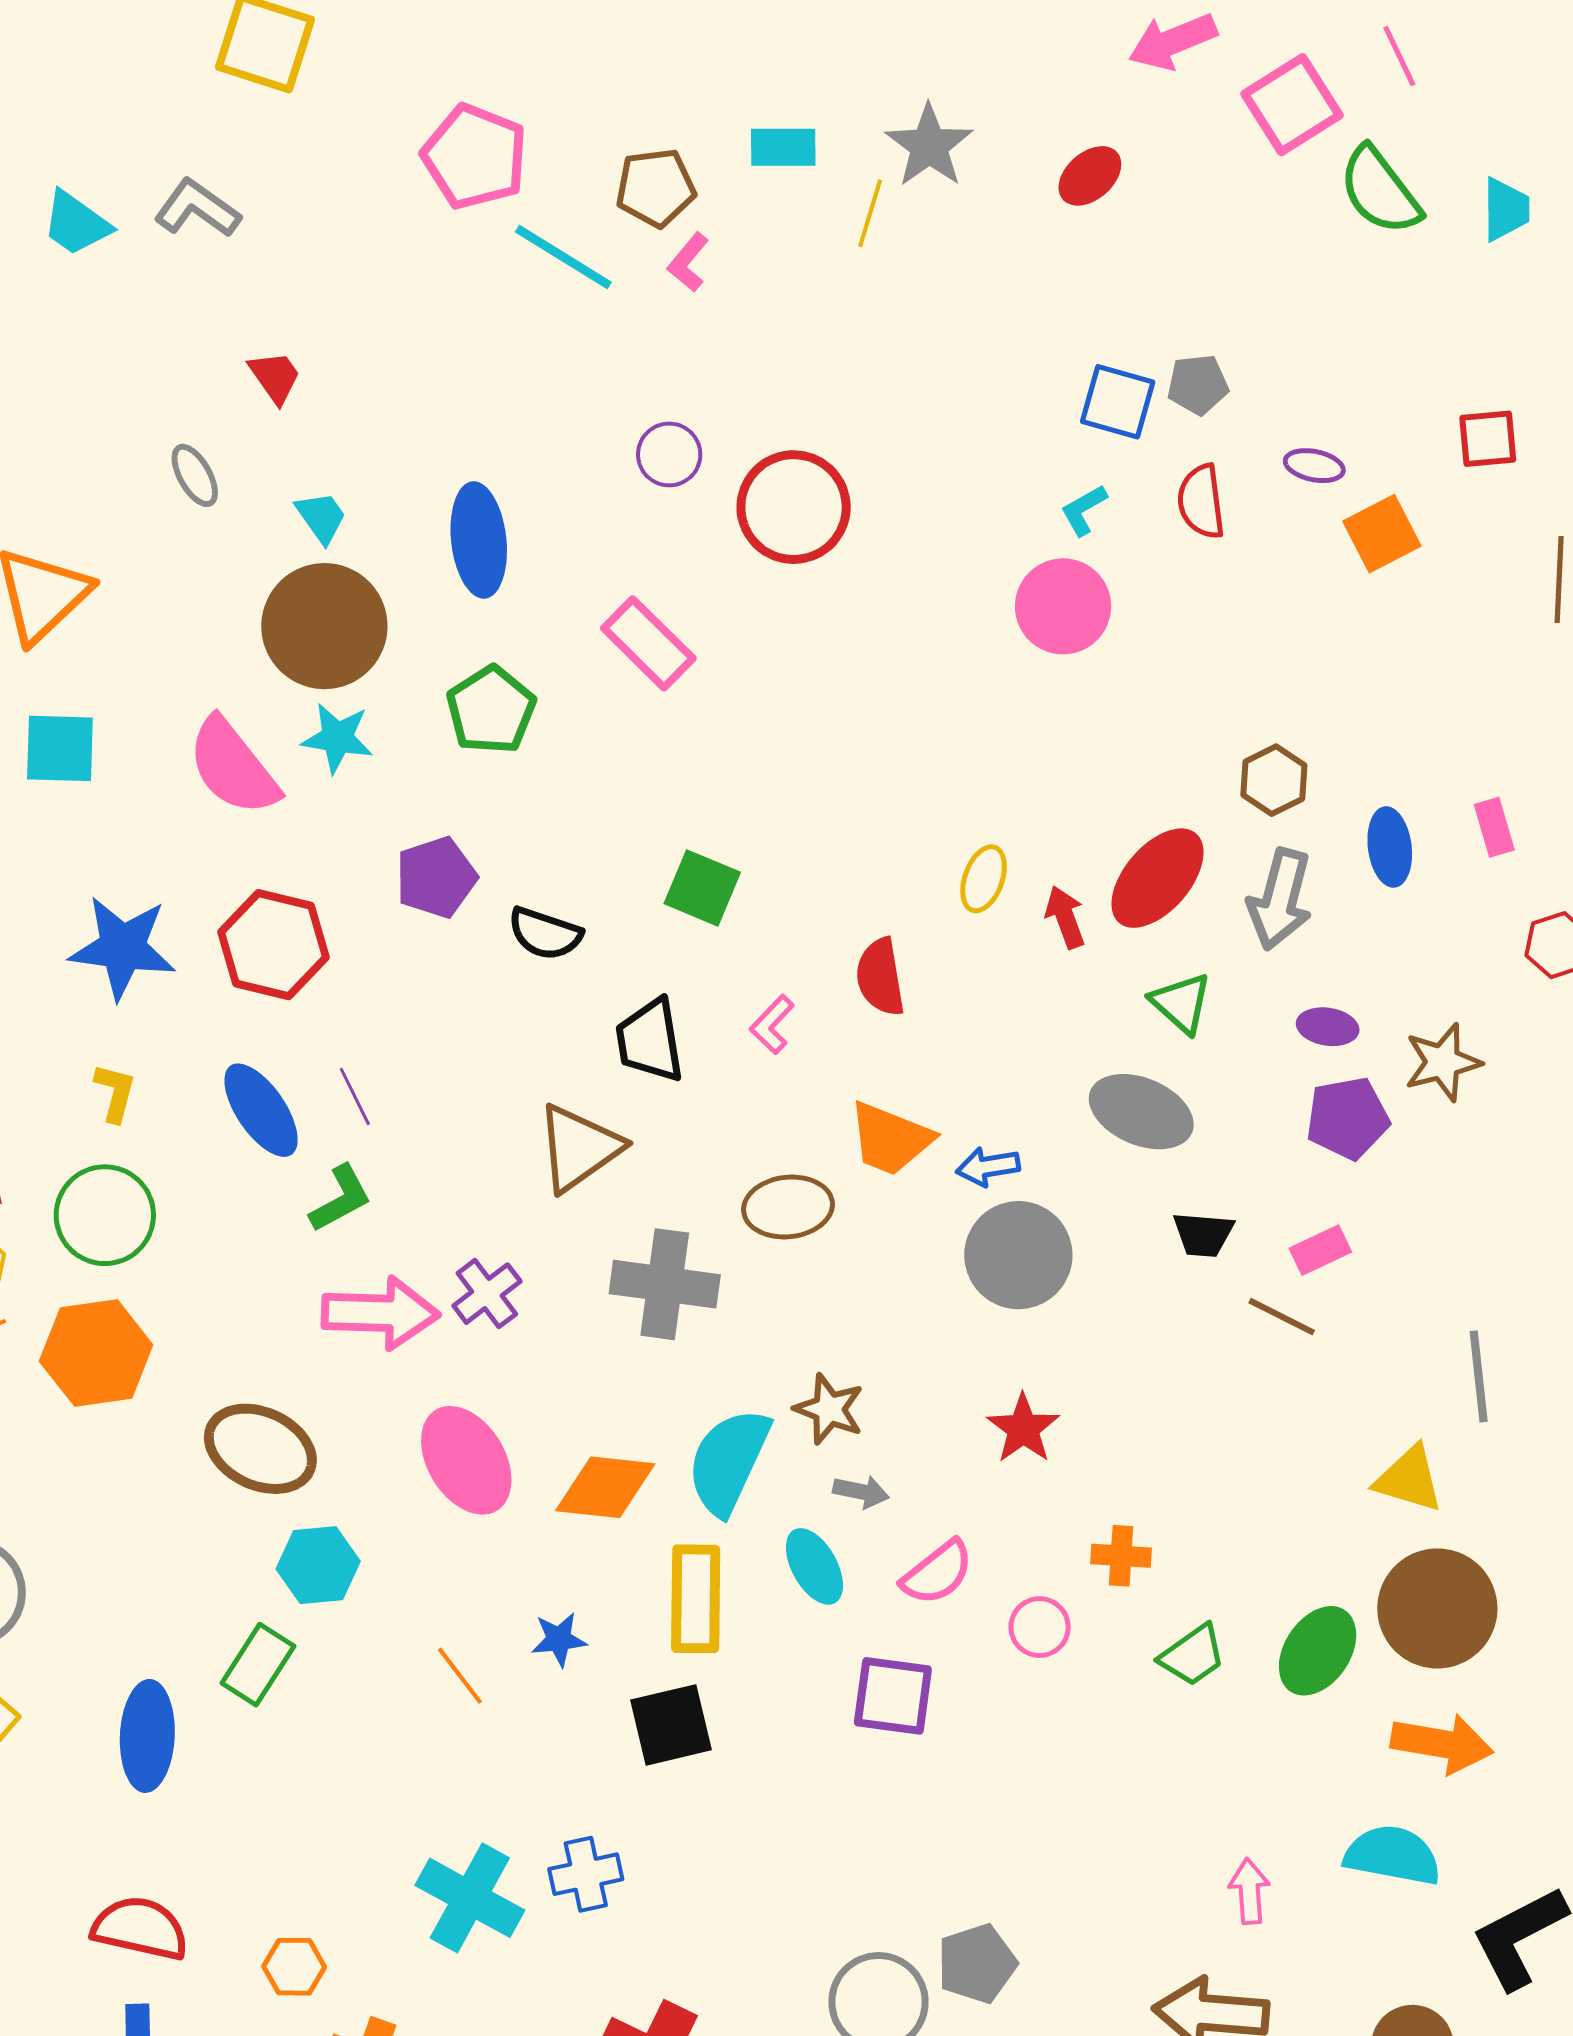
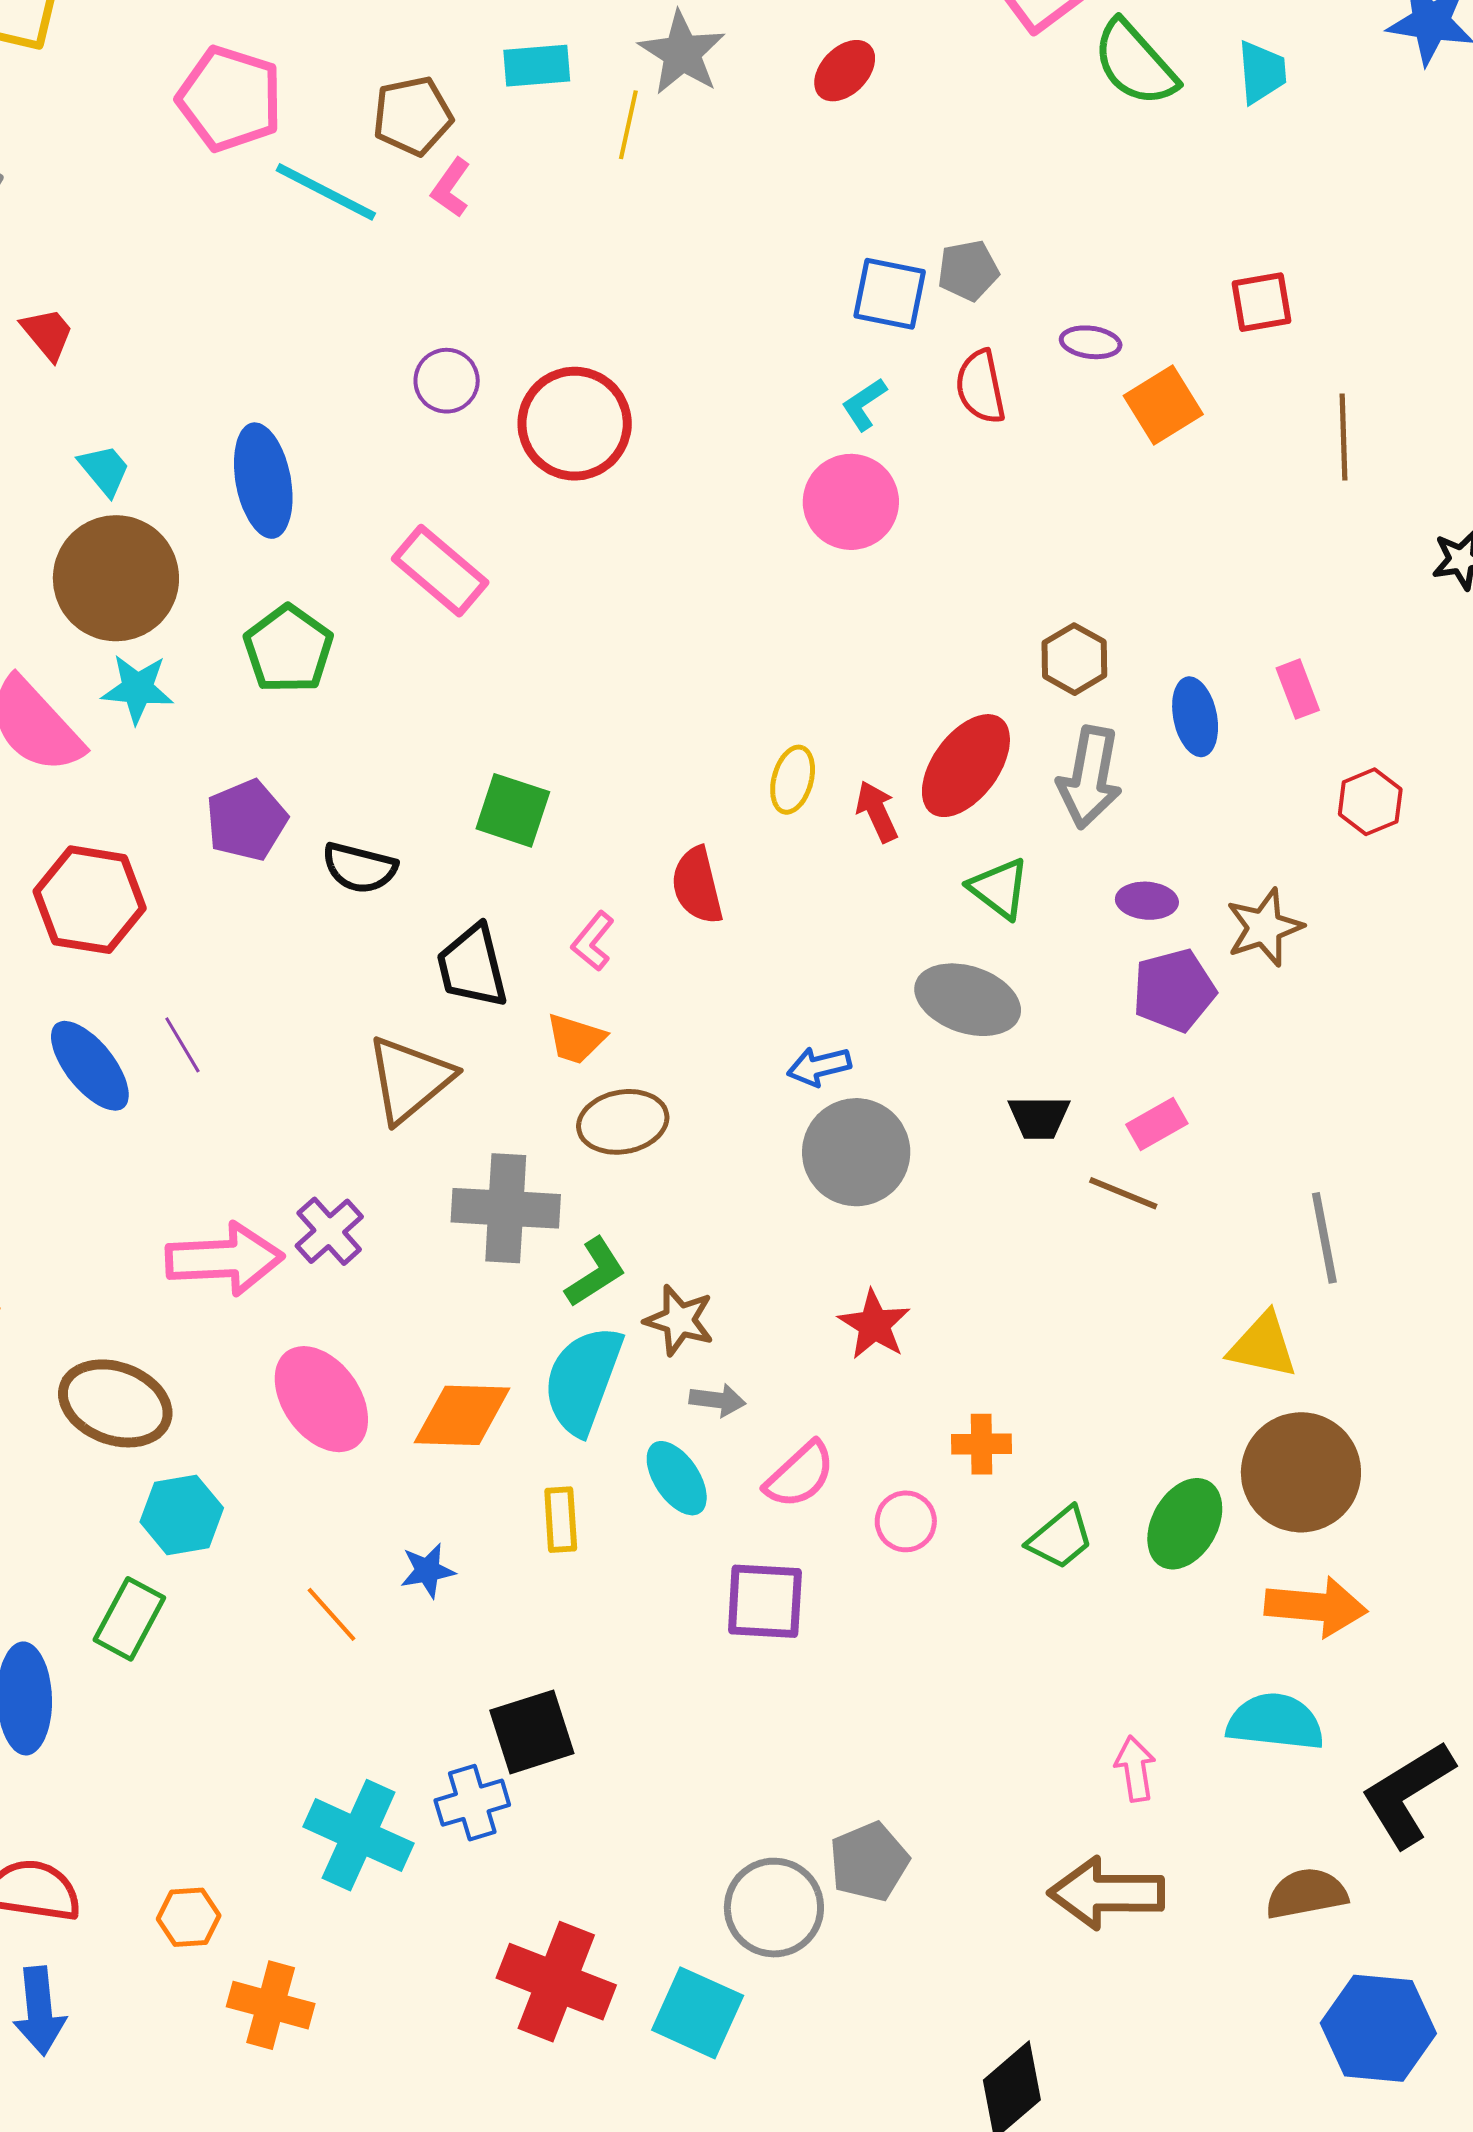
orange trapezoid: (890, 1139) -> (576, 1039), moved, size x0.7
green L-shape: (341, 1199) -> (595, 1272), moved
yellow rectangle: (696, 1599) -> (561, 1520), size x0.6
black square: (671, 1725) -> (532, 1732), moved

